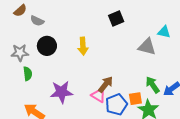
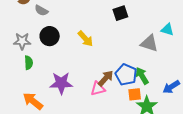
yellow arrow: (83, 46) -> (85, 39), turned -42
green arrow: (153, 85) -> (142, 76), moved
pink triangle: (98, 95) -> (98, 89), turned -49
blue pentagon: (116, 104) -> (126, 75), moved, turned -30

